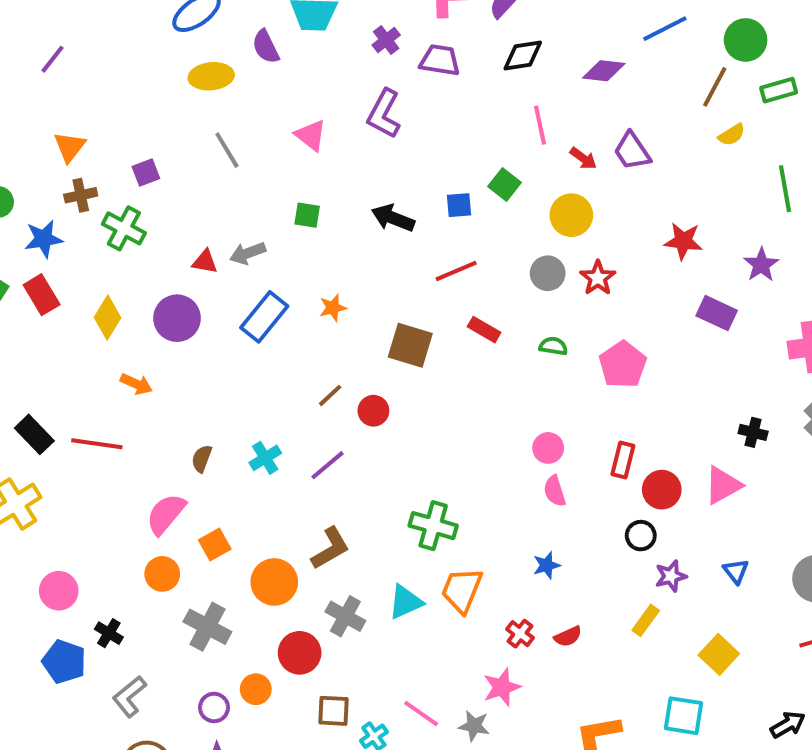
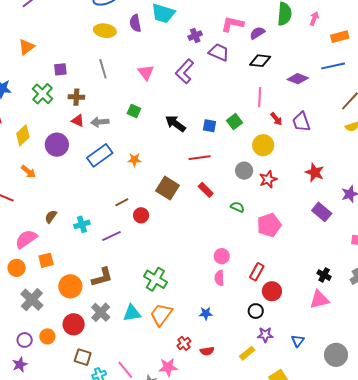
brown cross: (81, 195) -> (76, 97), moved
pink triangle: (723, 485) -> (319, 300), moved

